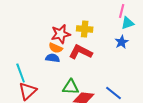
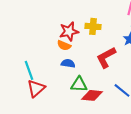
red L-shape: (81, 52) -> (106, 57), moved, turned -55
blue semicircle: (53, 58) -> (68, 63), moved

